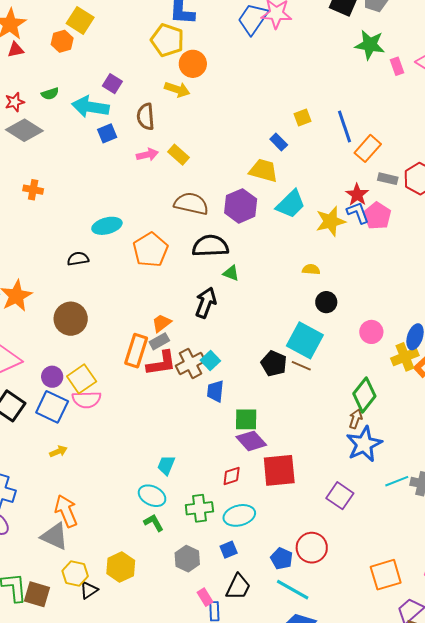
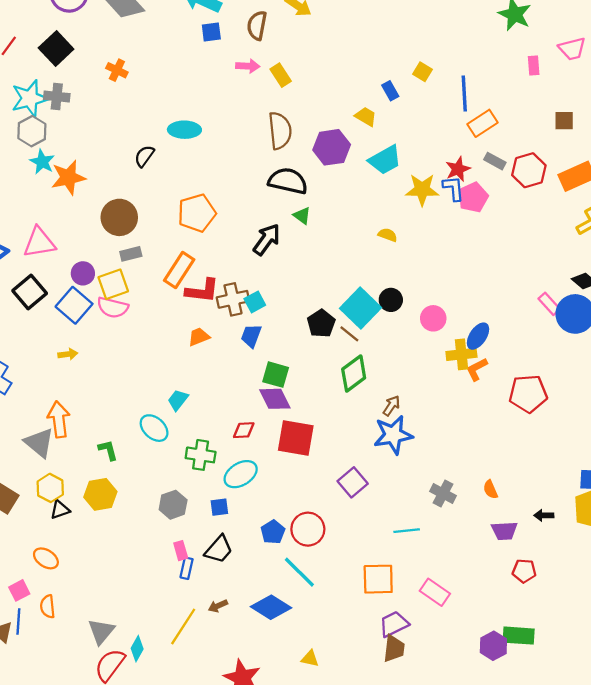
pink rectangle: (397, 66) -> (534, 65), moved
yellow square: (302, 118) -> (422, 72), turned 36
yellow trapezoid: (263, 171) -> (366, 117), size x0.7
brown semicircle: (191, 204) -> (280, 131), turned 56
orange pentagon: (150, 250) -> (197, 213), moved
black semicircle: (78, 259) -> (144, 156), turned -60
black circle: (326, 302) -> (391, 300), moved
orange trapezoid: (162, 323) -> (199, 337), moved
gray rectangle: (159, 341) -> (131, 254), moved
green diamond: (364, 395) -> (354, 374), moved
cyan line: (397, 481) -> (407, 531), moved
cyan ellipse: (239, 515) -> (241, 474), turned -32
green L-shape: (154, 523) -> (108, 450), moved
cyan line: (293, 590) -> (299, 572), moved

